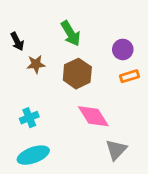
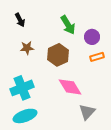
green arrow: (71, 33) -> (68, 25), moved
black arrow: (17, 41) -> (20, 20), moved
cyan cross: (29, 118) -> (22, 88), size x1.6

